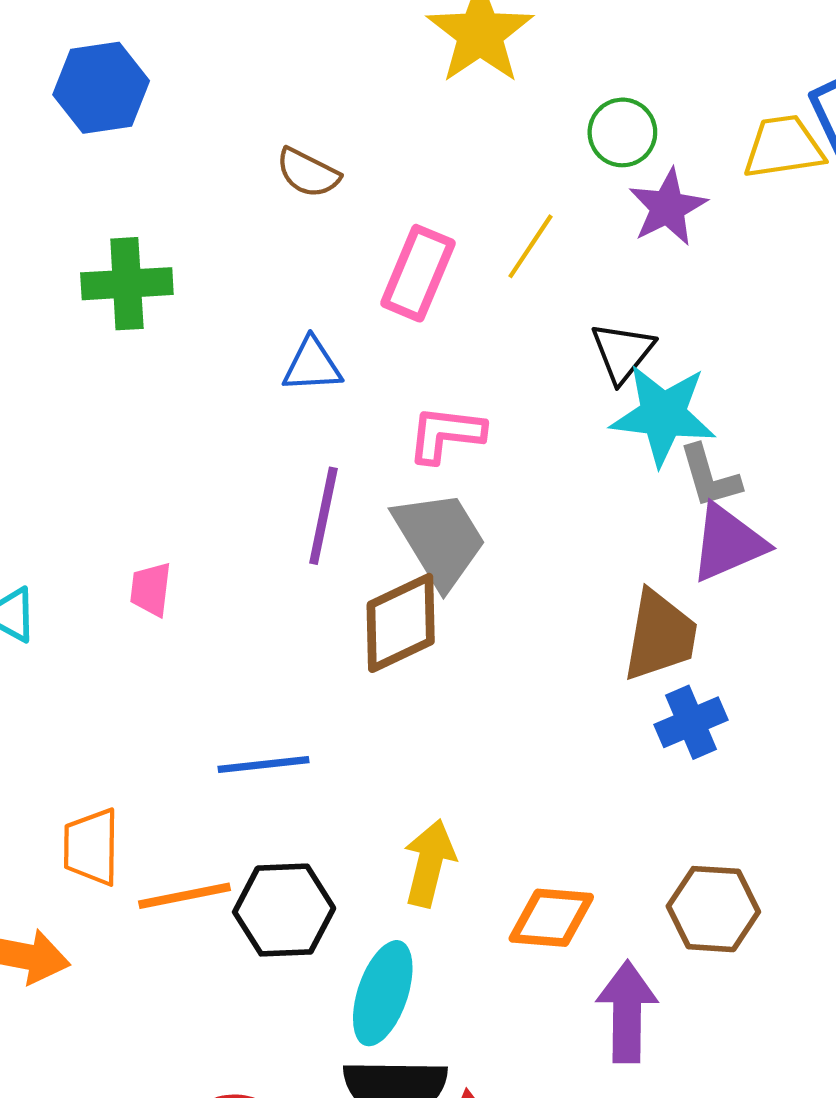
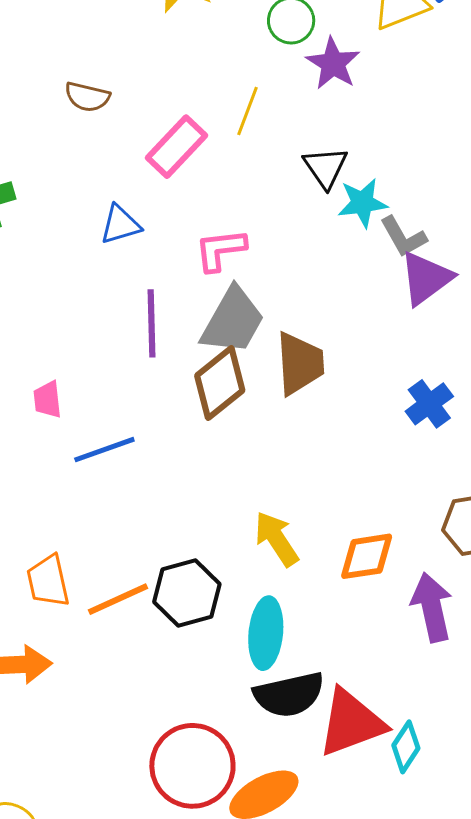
pink rectangle: (418, 273) -> (177, 147), turned 34
cyan star: (663, 415) -> (362, 203), size x0.7
gray trapezoid: (440, 539) -> (233, 321), turned 74
brown trapezoid: (660, 636) -> (300, 363), moved
blue line: (263, 765) -> (104, 450), moved
yellow arrow: (429, 863) -> (277, 539), turned -34

